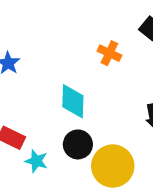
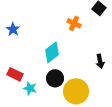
cyan diamond: (73, 101) -> (52, 52), turned 50

